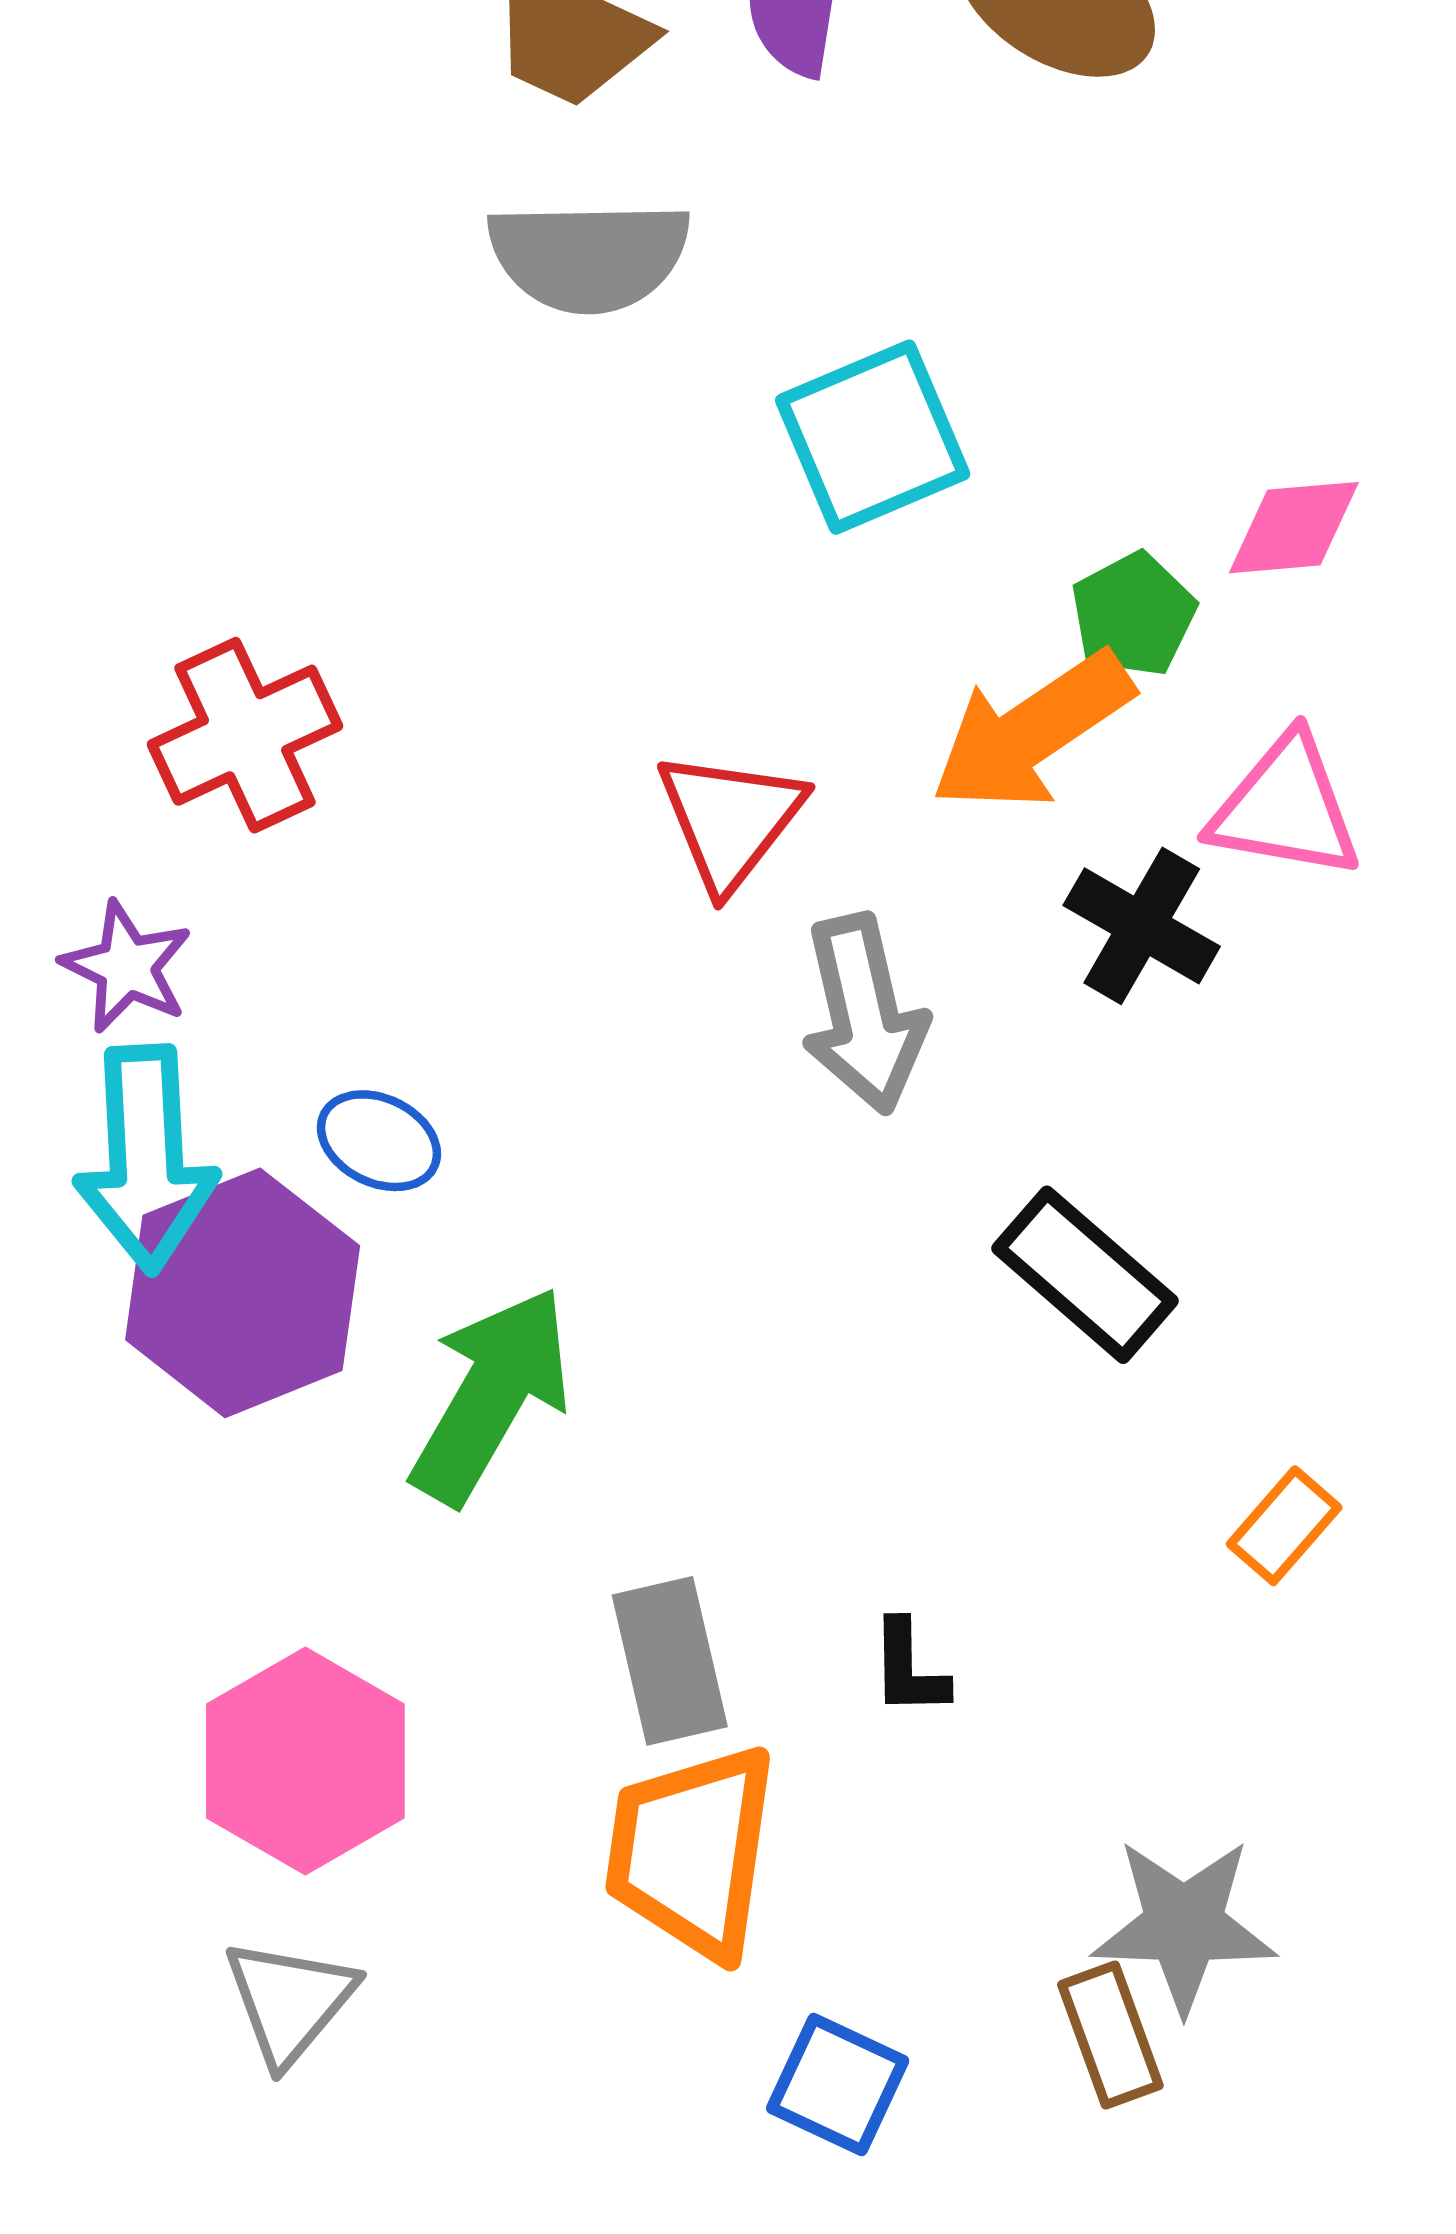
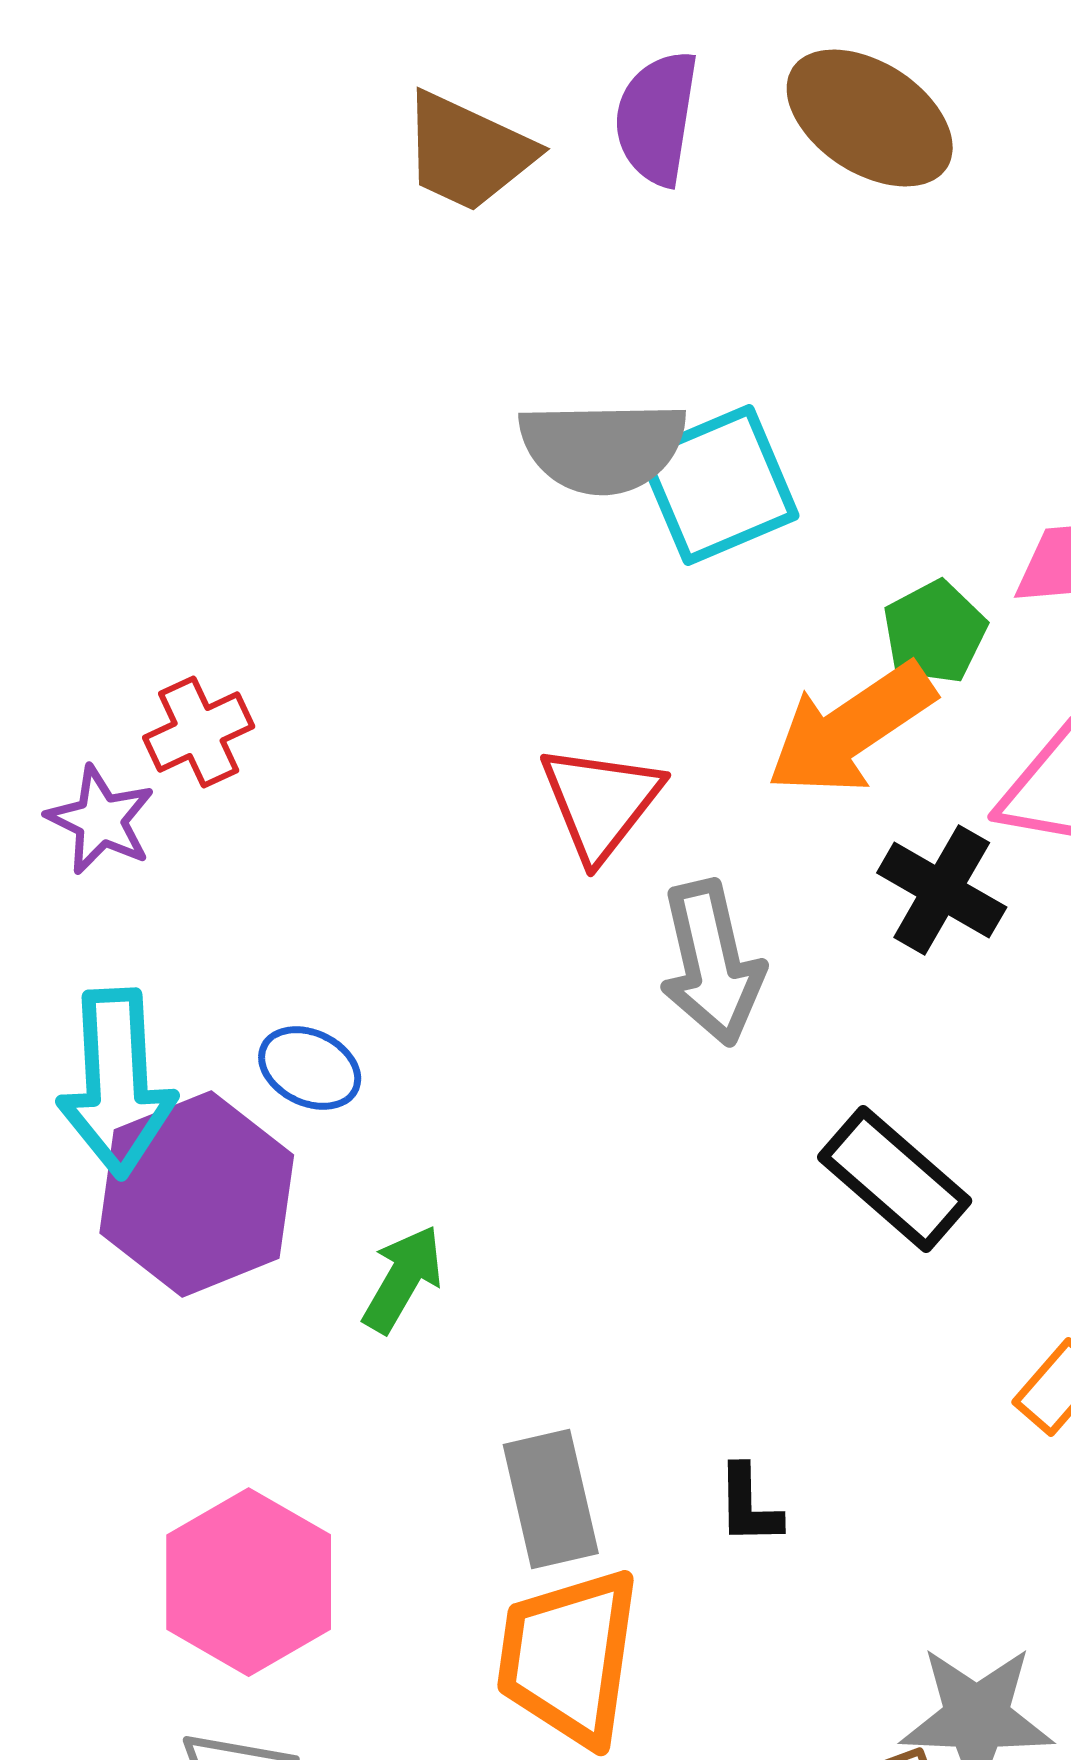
gray semicircle: (589, 256) -> (603, 447), moved
red cross: (245, 735) -> (199, 732), size x0.7
purple star: (127, 967) -> (101, 820), moved
green arrow: (491, 1395) -> (403, 1279), size x0.6

